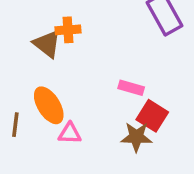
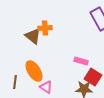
pink triangle: (70, 133) -> (46, 87), turned 32

